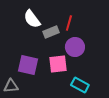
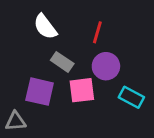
gray rectangle: (51, 32) -> (62, 62), moved, turned 56
cyan rectangle: (80, 85) -> (131, 97), moved

